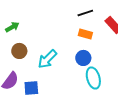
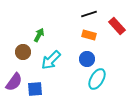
green arrow: (12, 27) -> (39, 35), moved, turned -32
cyan ellipse: (93, 78) -> (97, 79), turned 45

